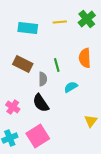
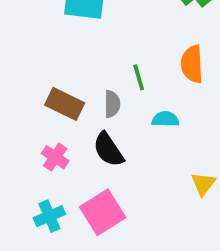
brown rectangle: (23, 64) -> (65, 104), moved
cyan semicircle: (71, 87) -> (165, 119), turned 32

